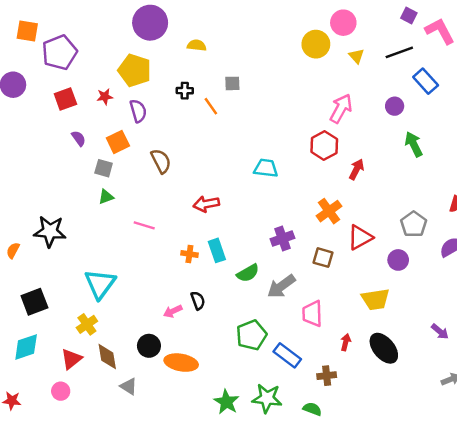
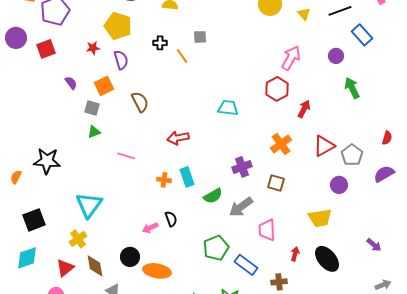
red square: (65, 99) -> (46, 49), moved
red triangle: (360, 237) -> (324, 146), moved

